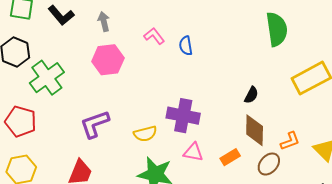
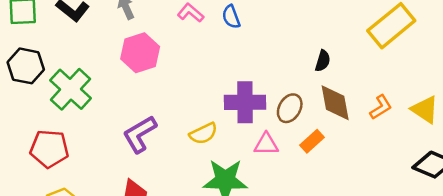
brown ellipse: (269, 164) -> (290, 108), moved

